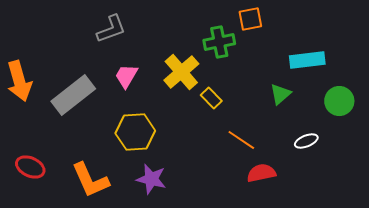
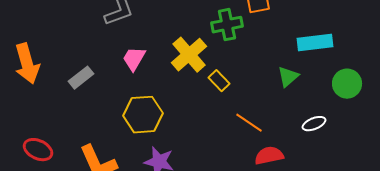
gray rectangle: (73, 95) -> (81, 78), size x0.6

